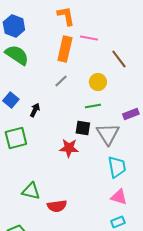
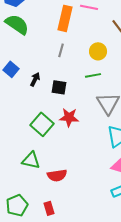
gray line: (61, 81) -> (61, 50), turned -32
black square: (83, 128) -> (59, 87), moved
green square: (16, 138) -> (42, 124), moved, turned -35

